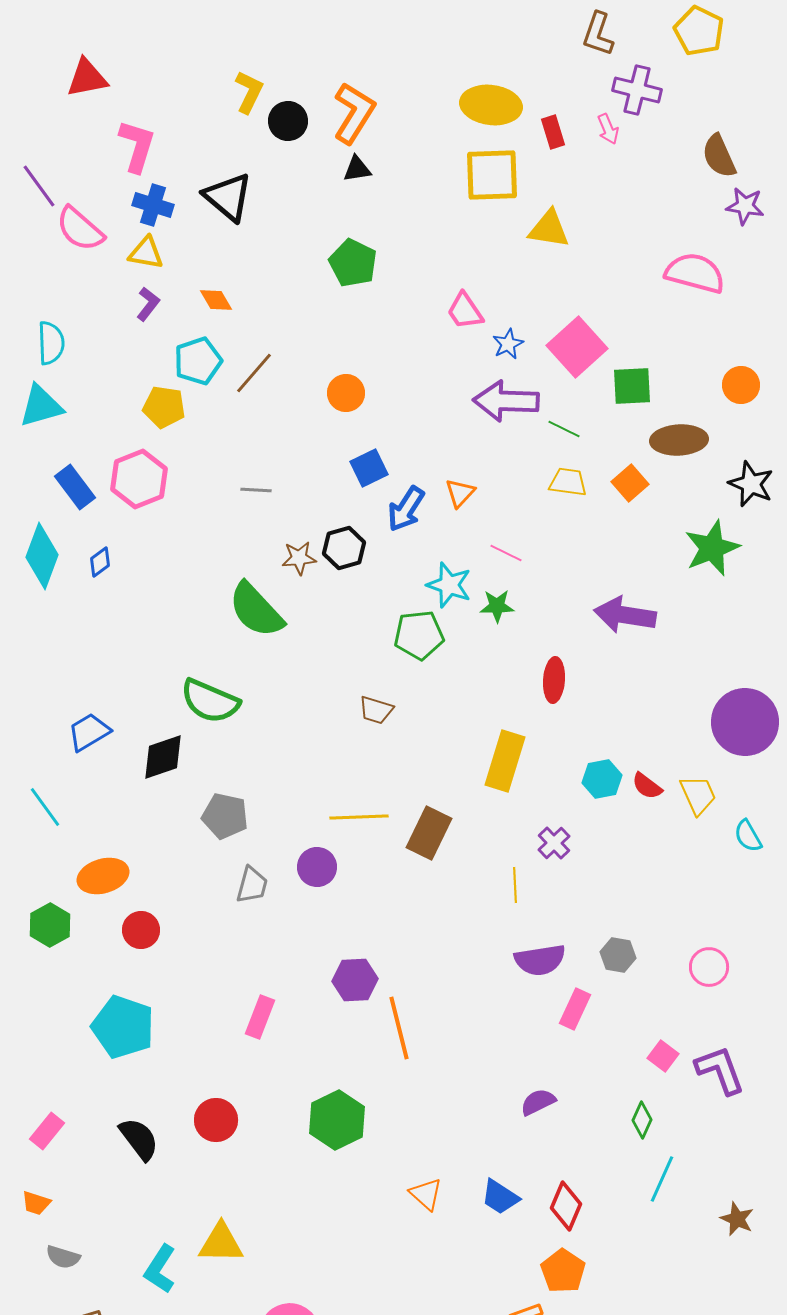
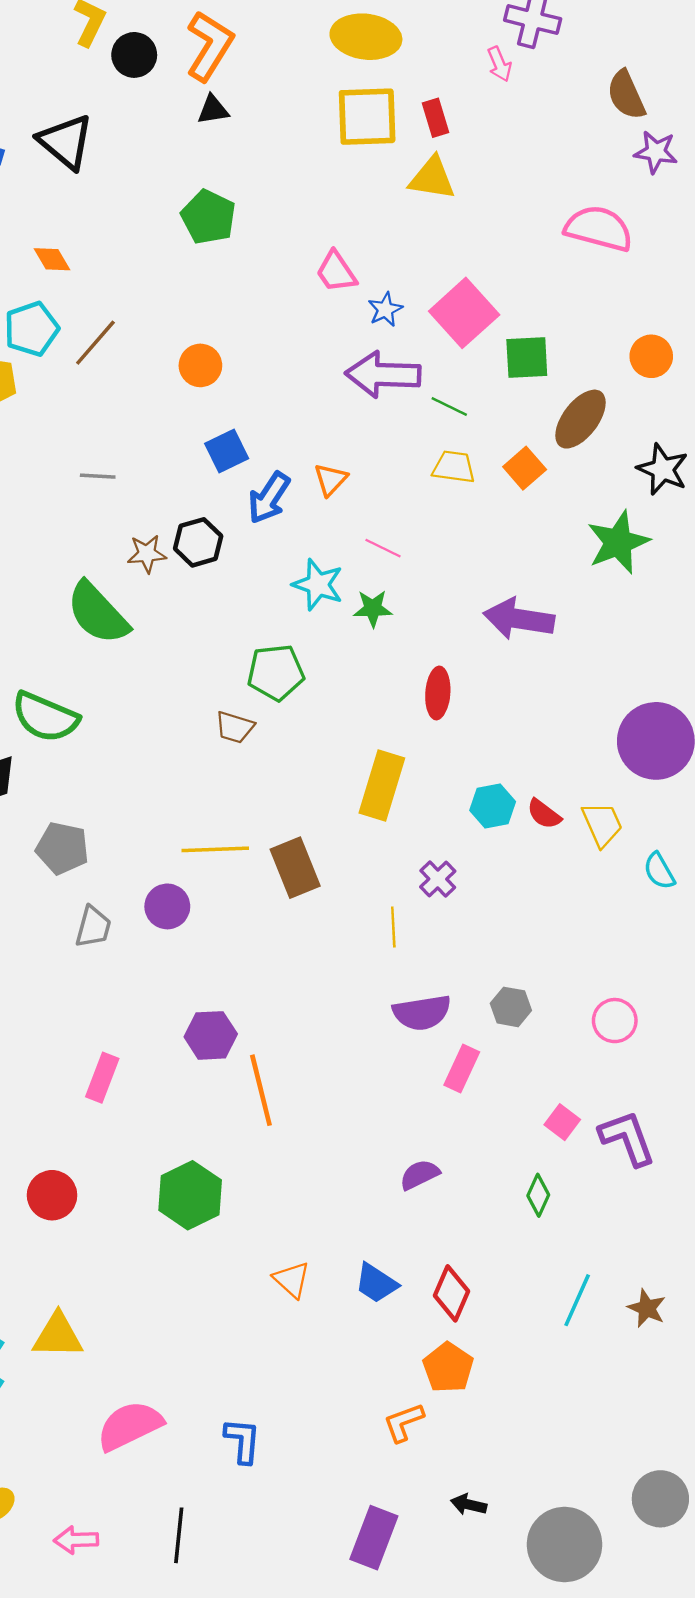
red rectangle: (553, 132) -> (436, 118), moved
brown ellipse: (679, 440) -> (580, 419), turned -50
green pentagon: (419, 635) -> (276, 672), moved
brown rectangle: (429, 833) -> (295, 868), turned -48
cyan line: (662, 1179) -> (577, 1300), moved

